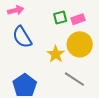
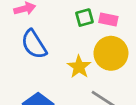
pink rectangle: (78, 19) -> (108, 20), turned 32

